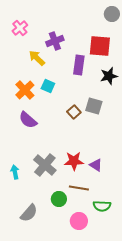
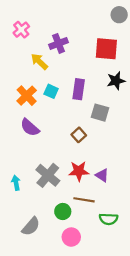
purple rectangle: (79, 65) -> (79, 89), moved
brown square: (74, 112) -> (79, 135), moved
pink circle: (79, 221) -> (71, 237), moved

